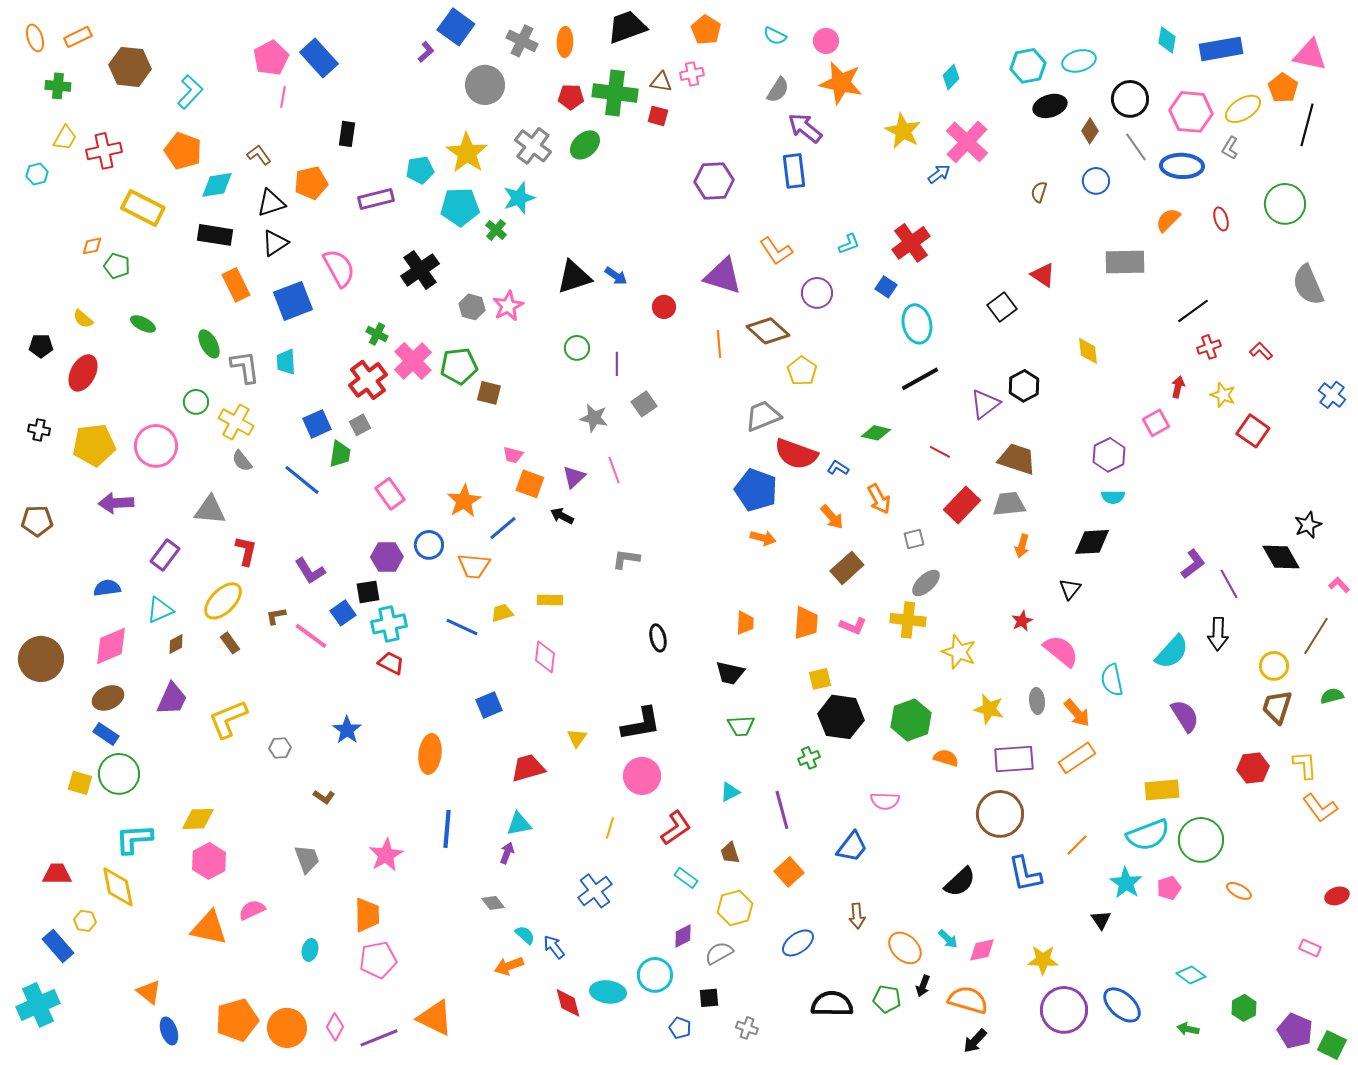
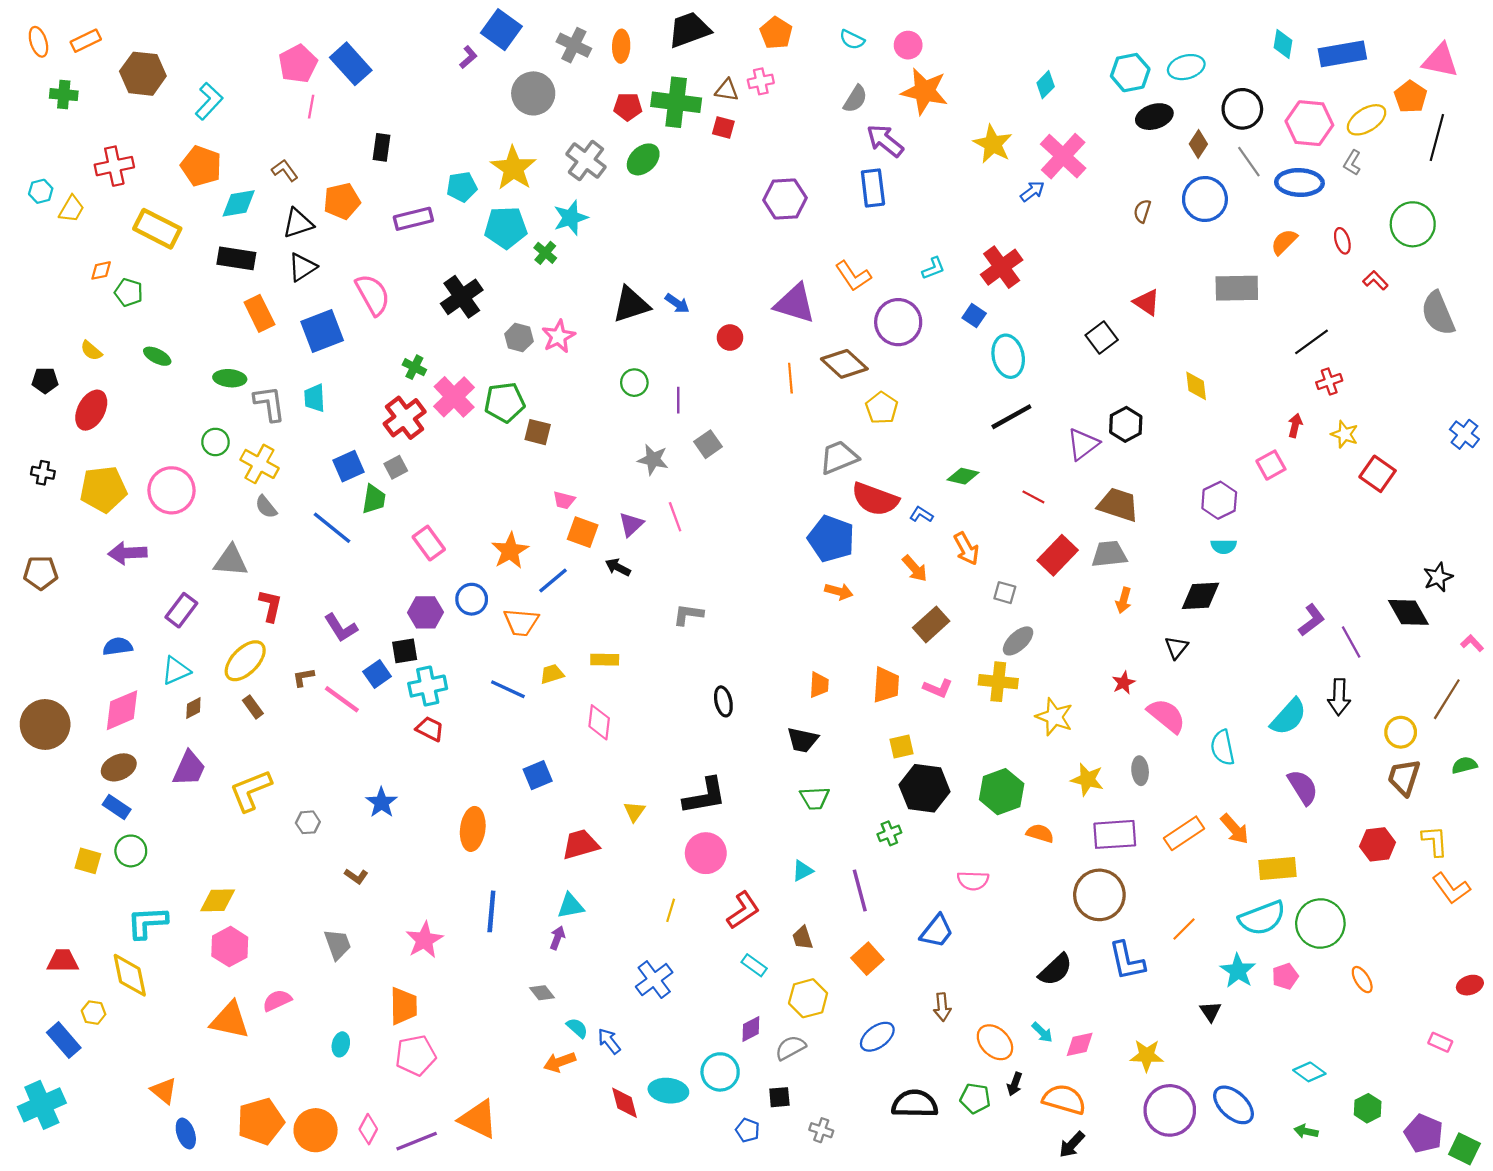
yellow trapezoid: (65, 138) -> (71, 209), moved
blue circle: (1096, 181) -> (1205, 199), size x1.5
purple circle: (817, 293) -> (898, 322), size x1.4
green ellipse: (209, 344) -> (230, 378), turned -56
red L-shape: (1261, 351) -> (1375, 280), moved
gray square: (914, 539) -> (1005, 593), turned 30
orange arrow: (1077, 713) -> (1235, 829), moved
green circle: (119, 774) -> (131, 851), size x0.7
orange ellipse: (1239, 891) -> (1362, 980), turned 30

